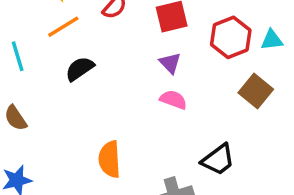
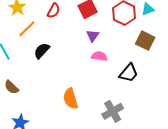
purple triangle: (170, 63) -> (93, 36), turned 32
black trapezoid: (218, 160) -> (129, 73), moved

